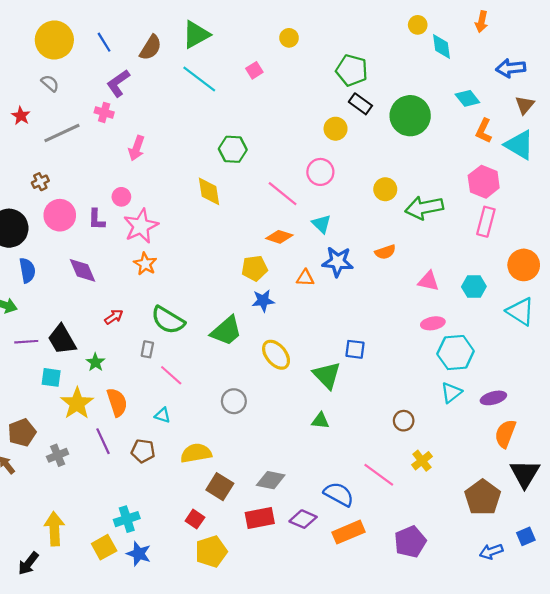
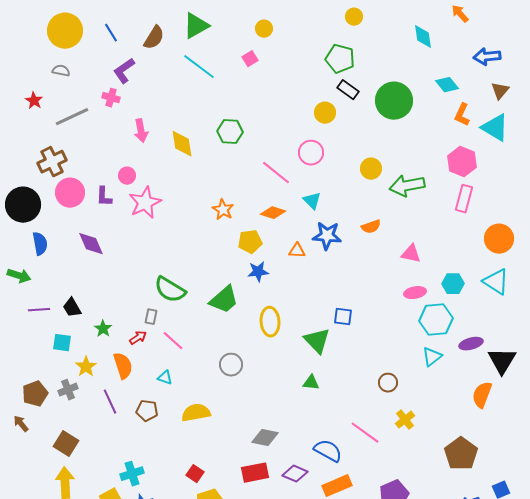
orange arrow: (482, 22) -> (460, 14), turned 126
yellow circle: (418, 25) -> (354, 17), moved
yellow circle: (289, 38) -> (264, 29), moved
gray semicircle: (50, 83) -> (61, 71), turned -30
pink arrow: (137, 148) -> (141, 131), turned -30
brown cross: (40, 182) -> (52, 162), size x1.8
yellow diamond: (209, 191) -> (182, 144), moved
orange star: (145, 264) -> (223, 210), moved
cyan hexagon: (474, 287) -> (453, 284), moved
red arrow: (114, 317) -> (138, 338), moved
black trapezoid: (62, 340) -> (72, 308), size x0.7
yellow ellipse: (276, 355) -> (270, 322), turned 36
purple ellipse: (493, 398) -> (471, 344), moved
yellow star: (77, 403) -> (86, 367), size x0.7
gray cross: (58, 455) -> (68, 390), moved
black triangle: (525, 474) -> (502, 361), moved
brown square: (220, 487) -> (66, 444), moved

